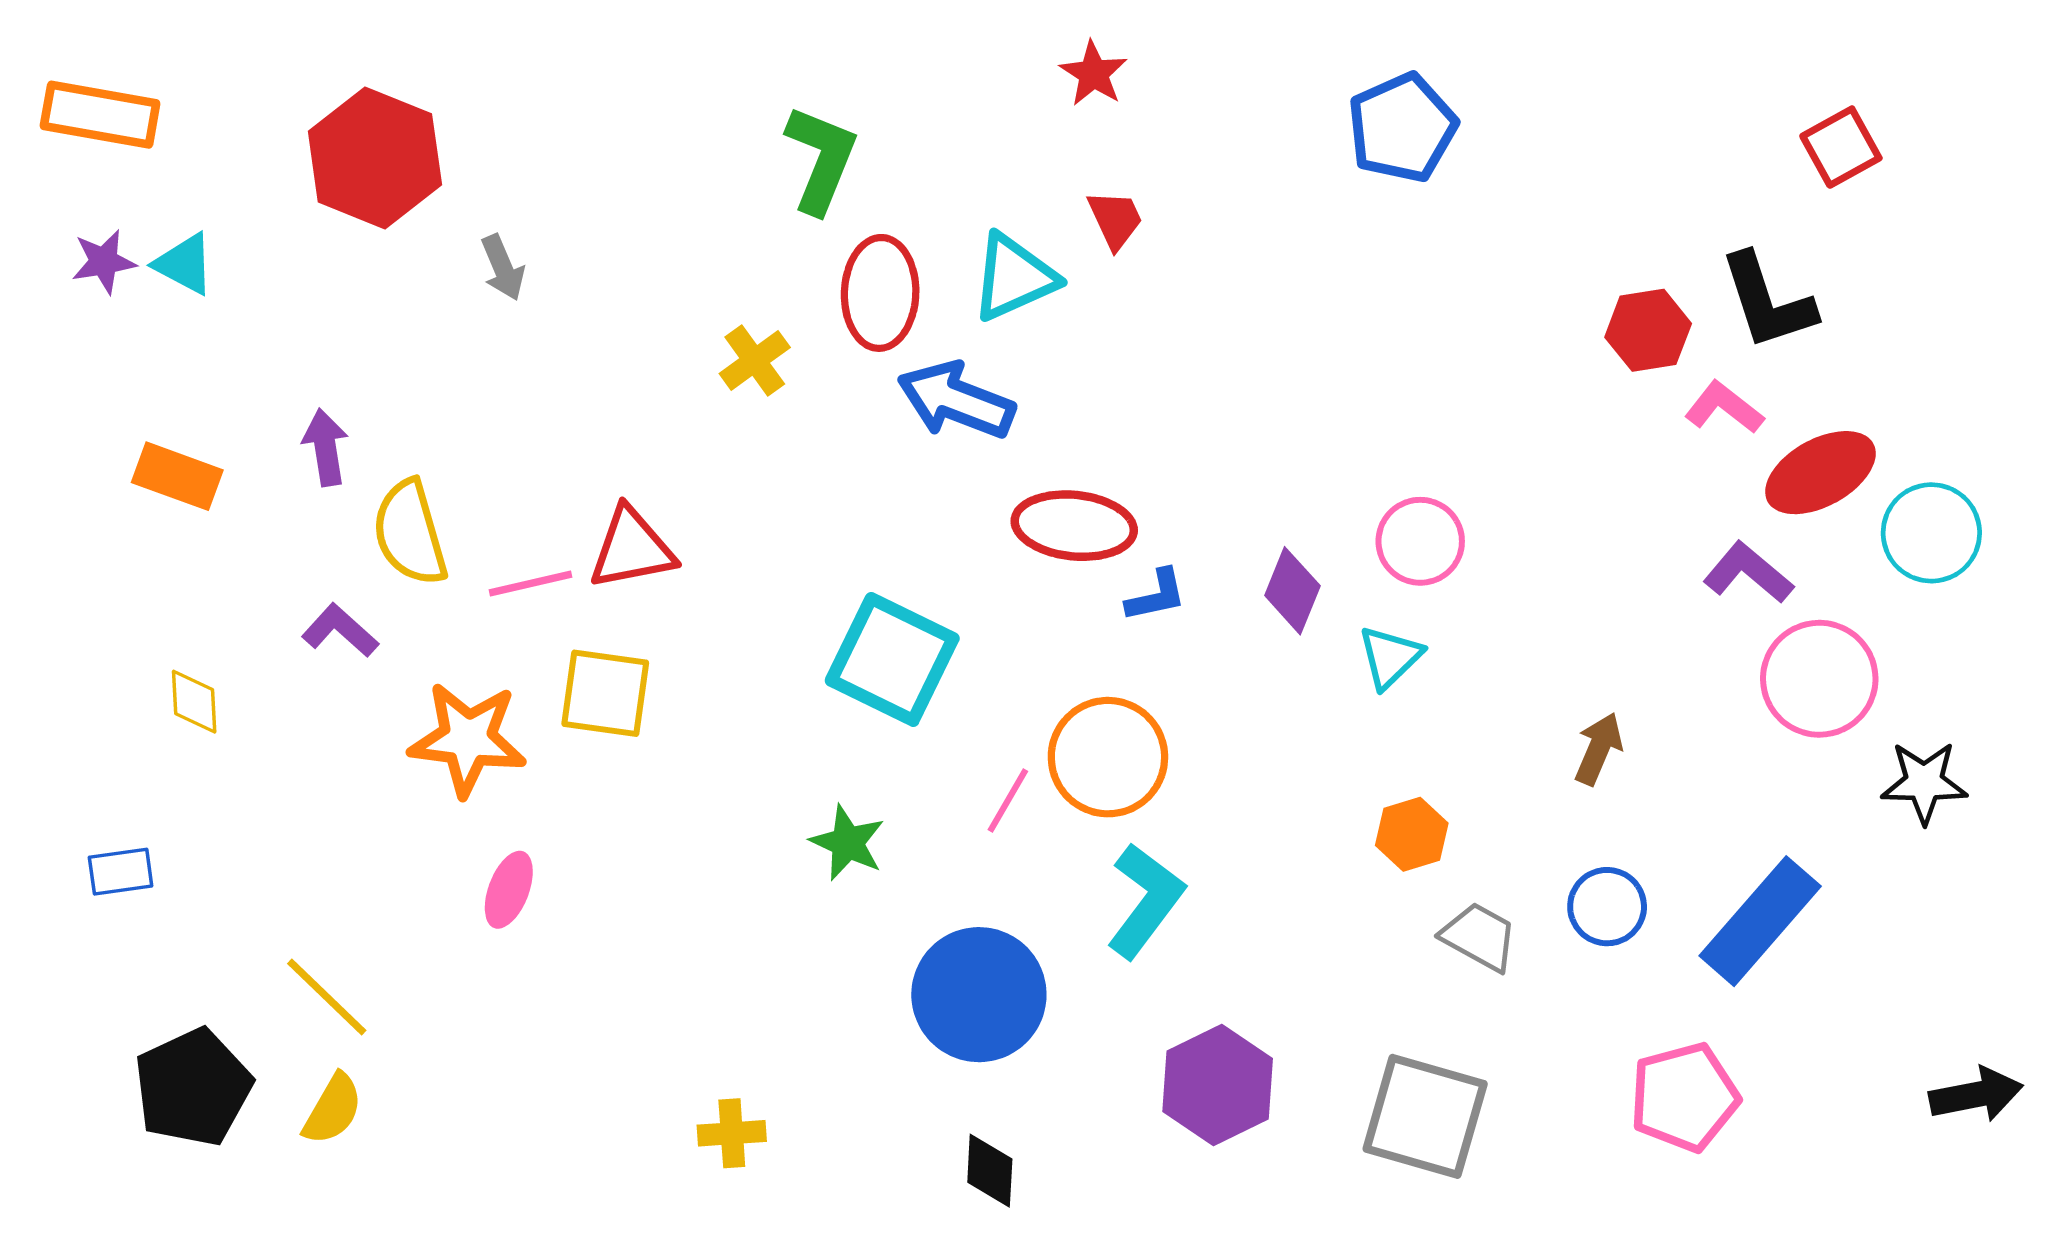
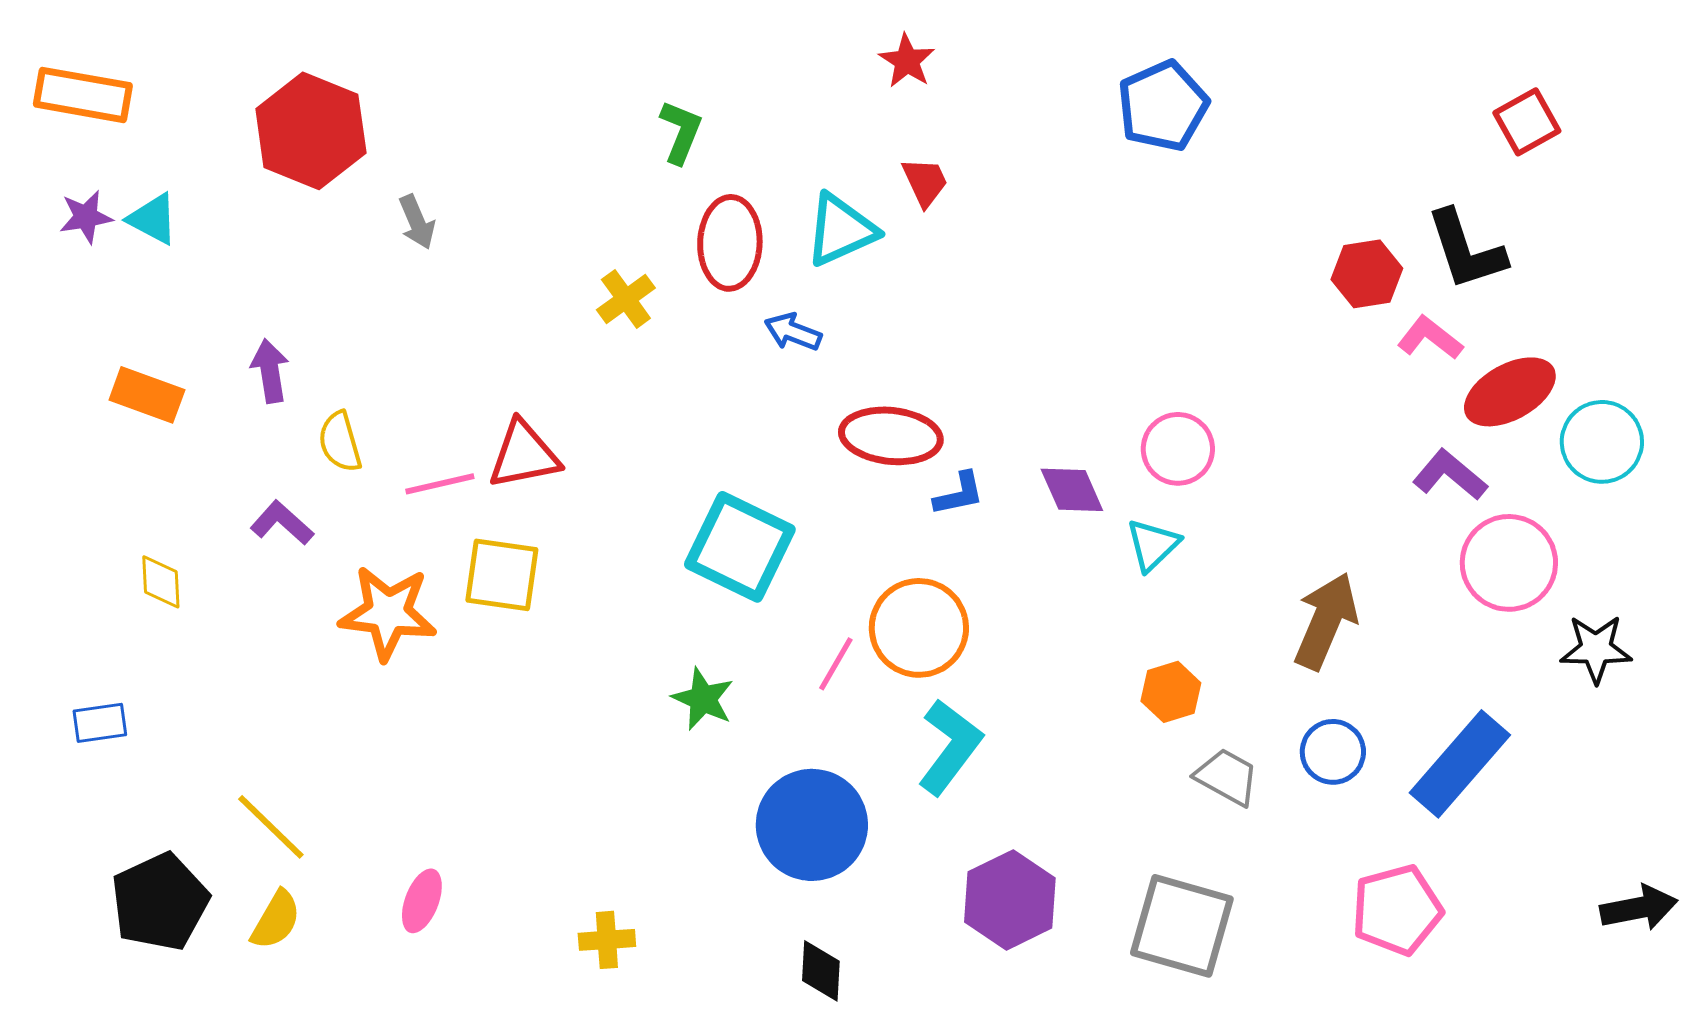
green L-shape: (821, 159) -> (681, 132), size x0.7
blue arrow: (956, 400) -> (793, 332), size x0.6
yellow semicircle: (410, 533) -> (340, 442), size x0.7
purple diamond: (1292, 591) -> (1072, 490), turned -46
brown arrow: (1599, 749) -> (1326, 621), size x1.6
pink ellipse: (509, 890) -> (422, 901), moved

